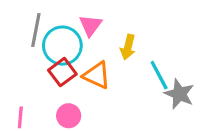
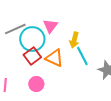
gray line: (36, 30) -> (15, 29), turned 55
cyan line: (159, 75) -> (82, 56), moved

